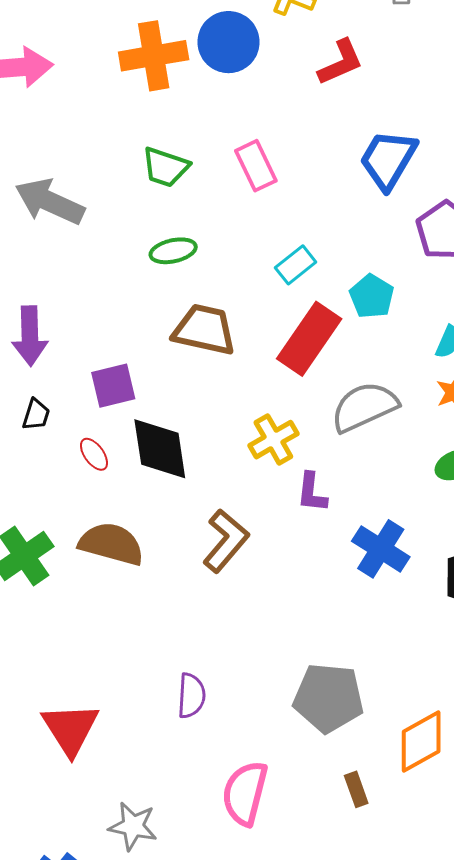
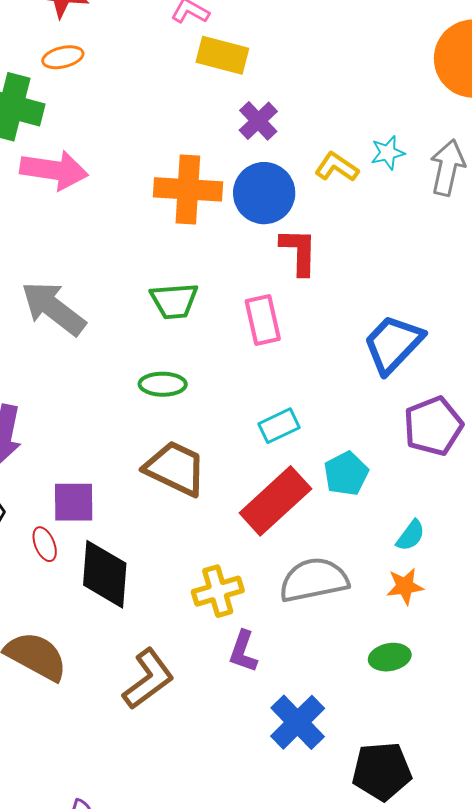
red L-shape: (341, 62) -> (299, 251), moved, turned -78
green trapezoid: (165, 167) -> (174, 301), turned -36
red ellipse: (94, 454) -> (45, 544), moved

